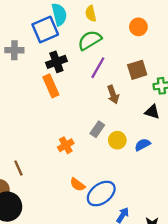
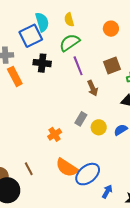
black cross: (56, 62) -> (42, 63), turned 30
purple line: (98, 68) -> (78, 66), turned -48
orange rectangle: (51, 86) -> (15, 76), moved
brown line: (18, 168) -> (29, 169), moved
orange semicircle: (78, 185) -> (67, 168), size x1.6

